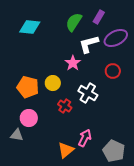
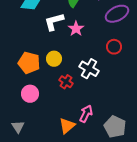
white L-shape: (89, 44) -> (54, 22), moved
pink star: (73, 63) -> (76, 29), moved
gray triangle: (17, 135) -> (18, 127), moved, turned 48

